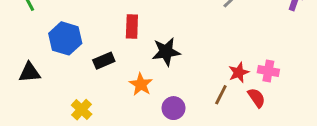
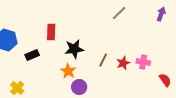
orange star: (141, 84) -> (68, 71), moved
brown line: (221, 95) -> (103, 60), moved
red semicircle: (257, 98) -> (165, 80), moved

